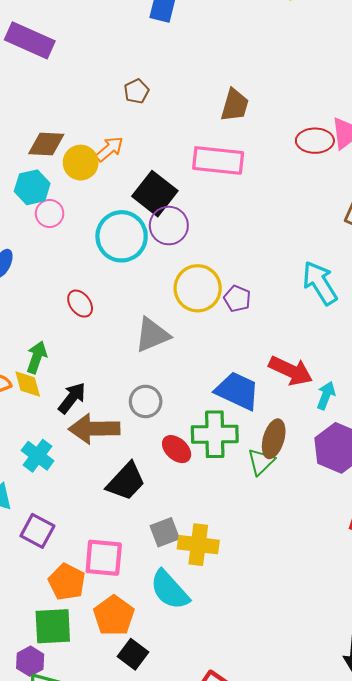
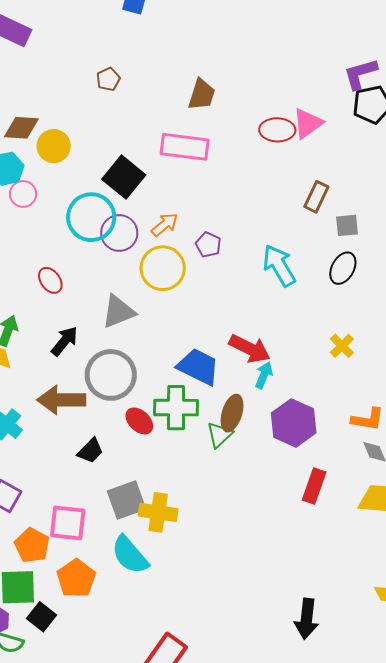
orange arrow: (109, 149) -> (165, 225), moved
purple circle: (169, 226) -> (119, 233), moved
purple pentagon: (237, 299) -> (208, 245), moved
cyan arrow: (326, 396) -> (264, 375), moved
black arrow: (72, 398) -> (64, 341), moved
gray circle: (146, 401) -> (111, 375), size x1.6
black trapezoid: (126, 482) -> (90, 451), size x0.7
gray square: (165, 532) -> (126, 500), size x1.4
black square: (133, 654) -> (41, 617), moved

